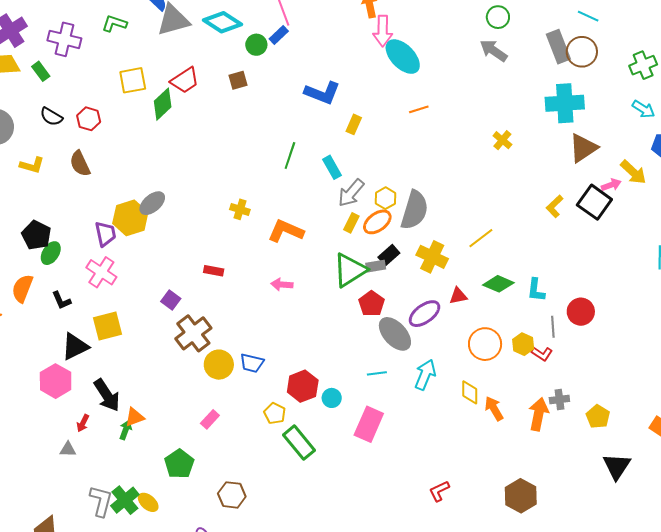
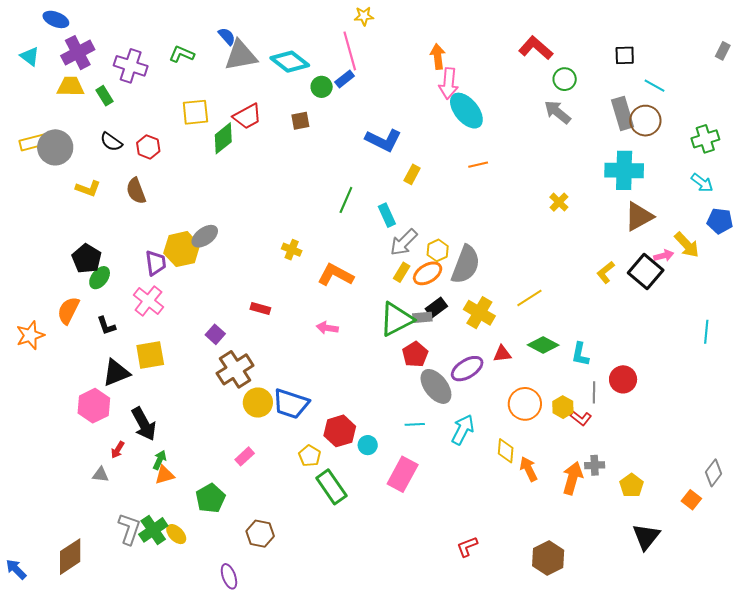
blue trapezoid: (252, 363) -> (291, 404), size x1.5
orange triangle: (135, 417) -> (165, 475), moved

